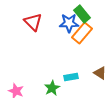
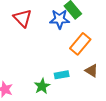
orange rectangle: (82, 33) -> (80, 44), moved

